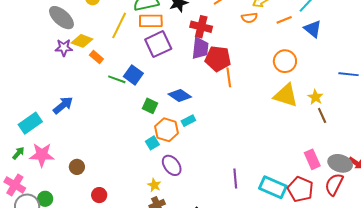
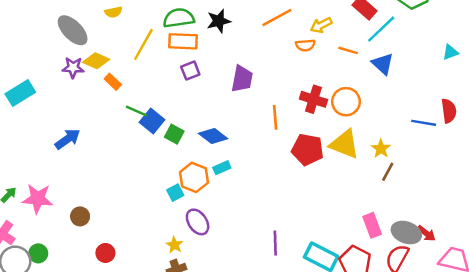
orange line: (284, 20) -> (348, 50), turned 35
red cross: (201, 27) -> (313, 99), moved
purple square: (158, 44) -> (190, 71), size x0.6
red pentagon: (218, 59) -> (308, 150), moved
blue square: (133, 75) -> (152, 121), moved
green square: (150, 106) -> (174, 134), moved
brown line: (322, 115) -> (388, 172), turned 49
cyan rectangle: (30, 123) -> (20, 93), moved

